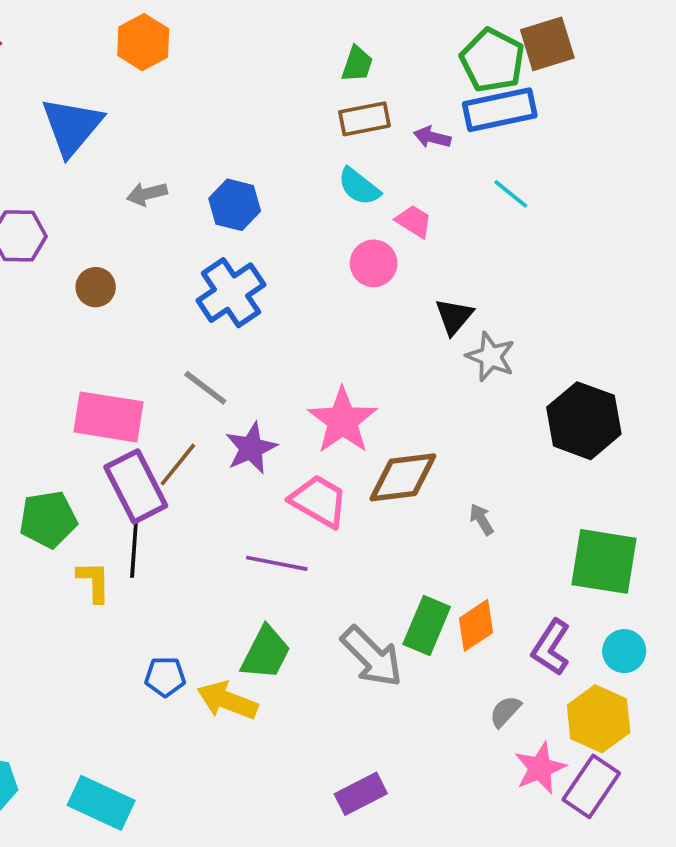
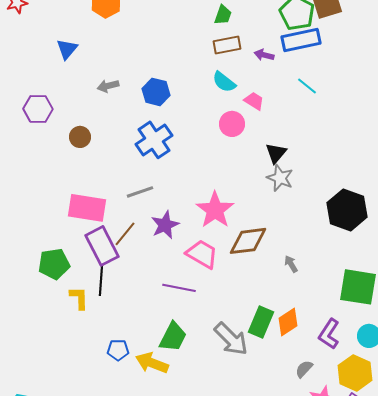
blue triangle: (72, 126) -> (67, 49), size x0.6
gray star: (491, 357) -> (280, 178), moved
gray line: (205, 388) -> (140, 192), turned -56

